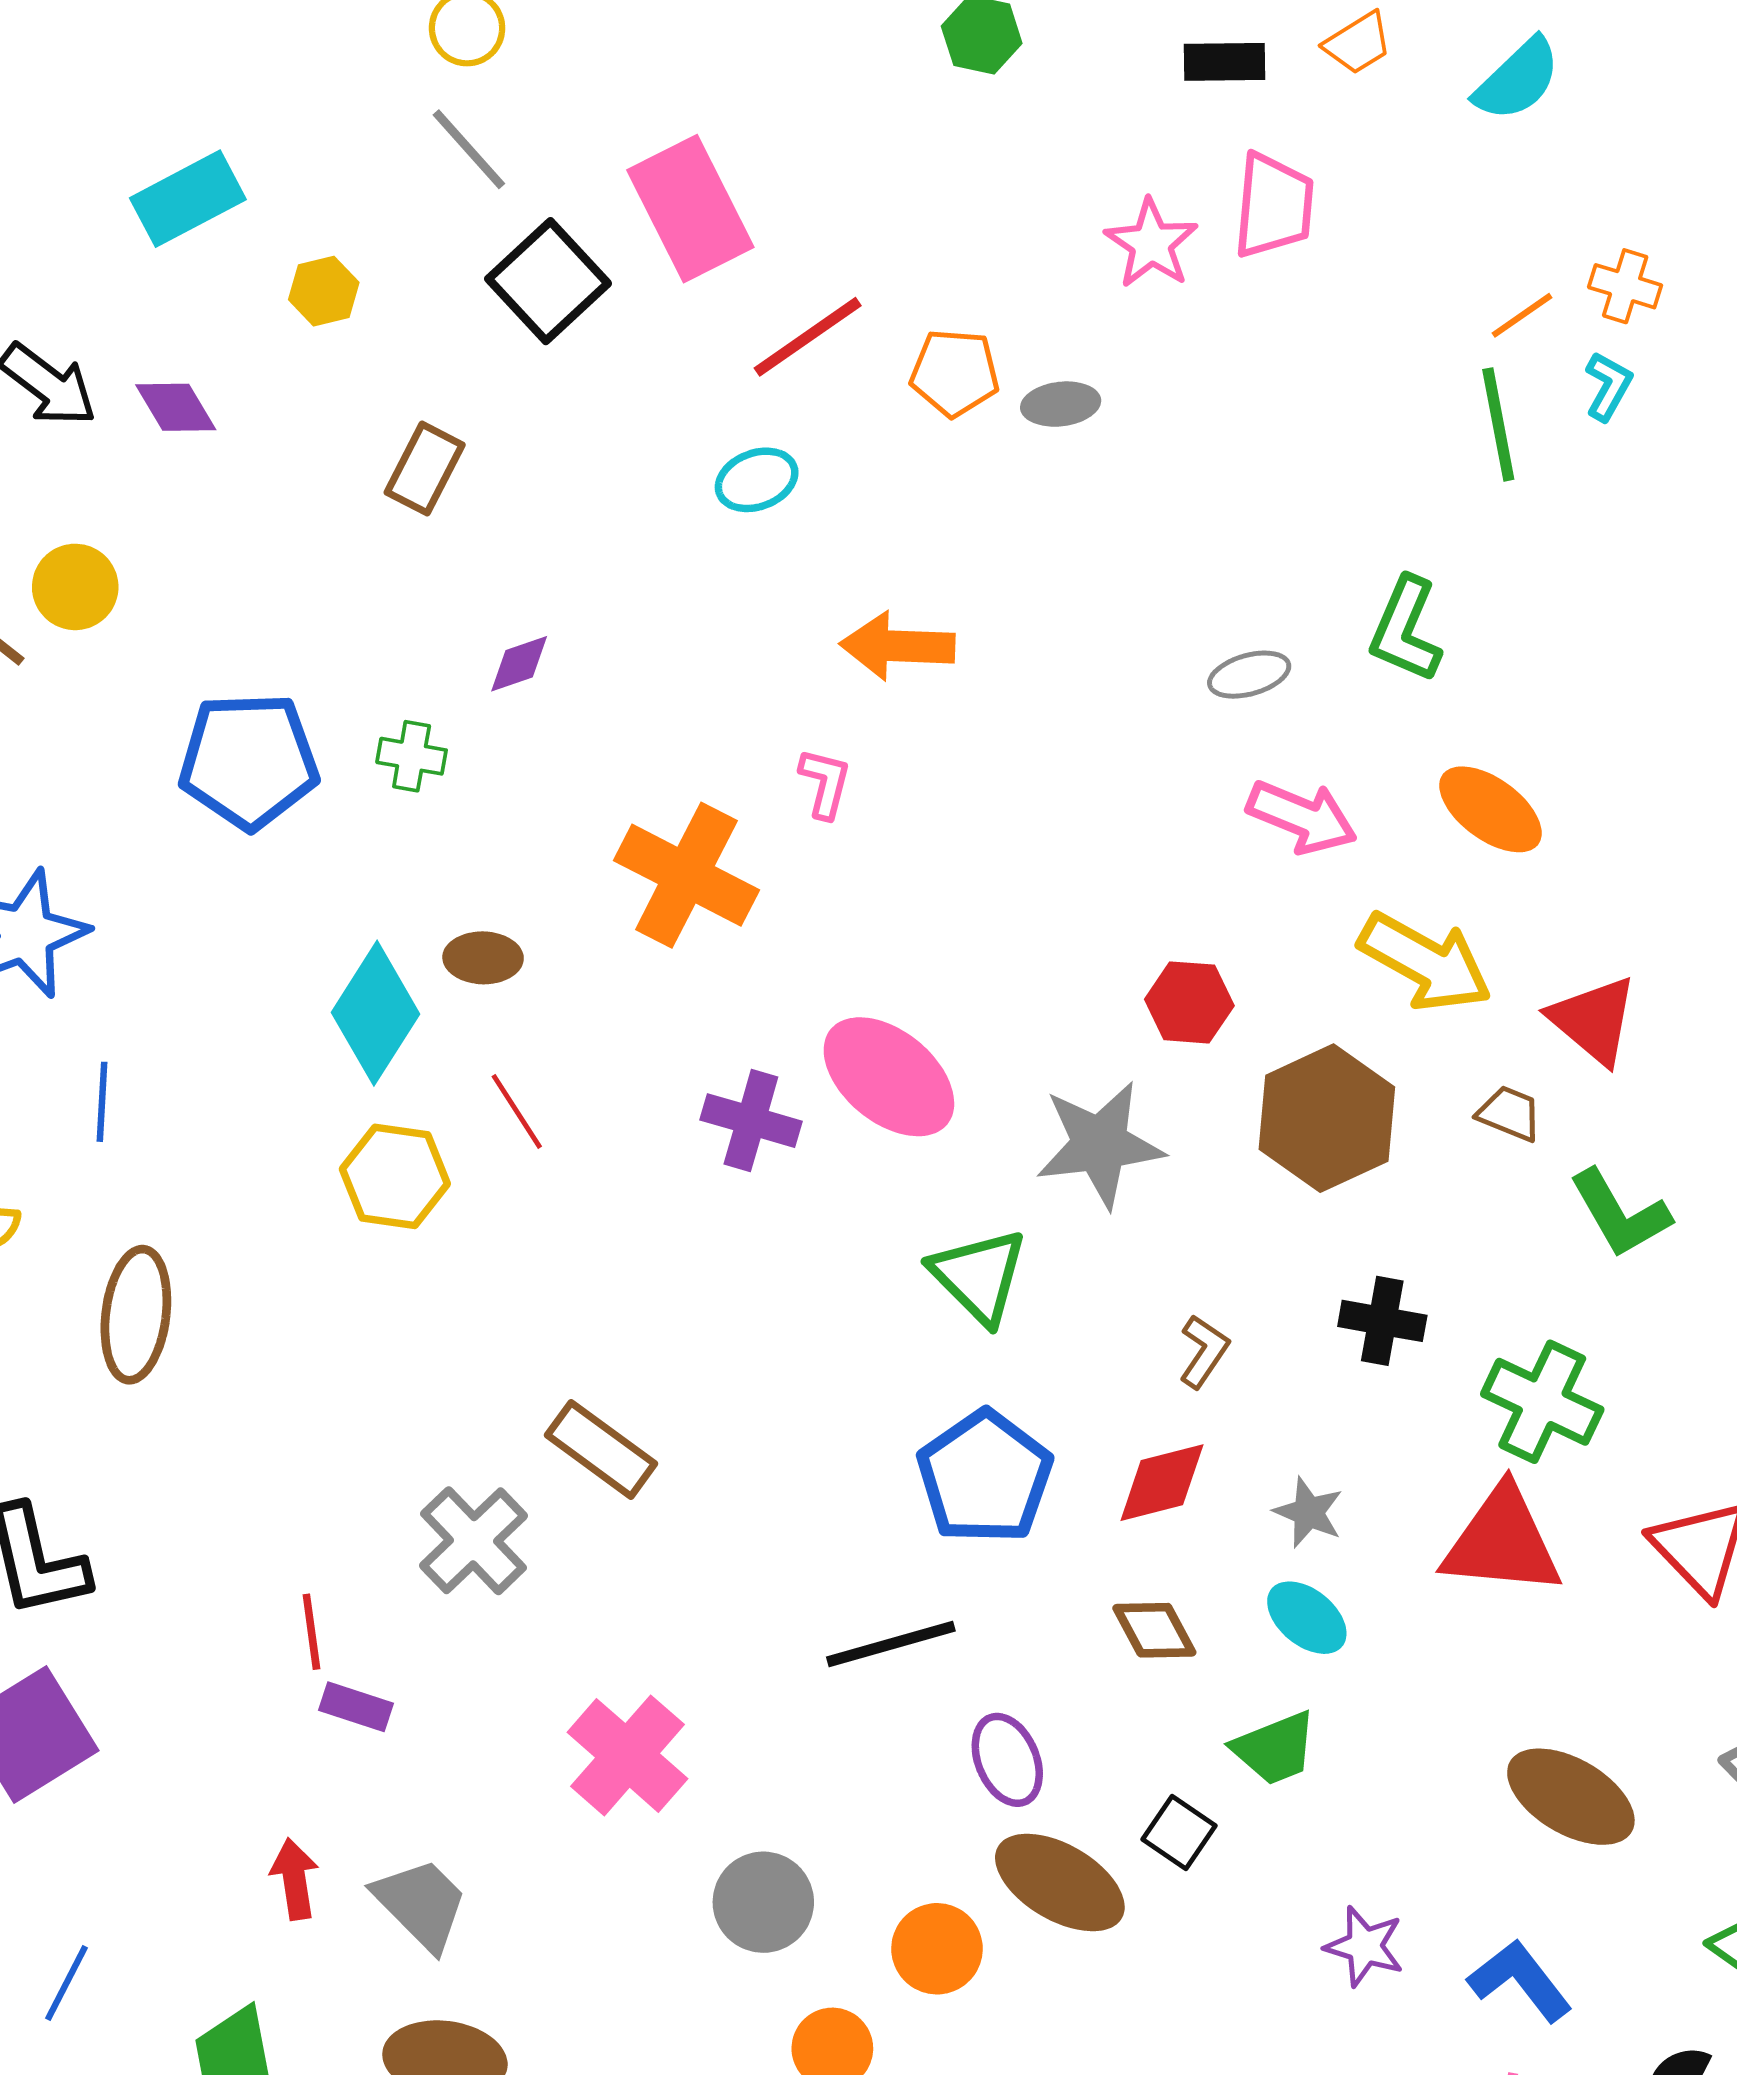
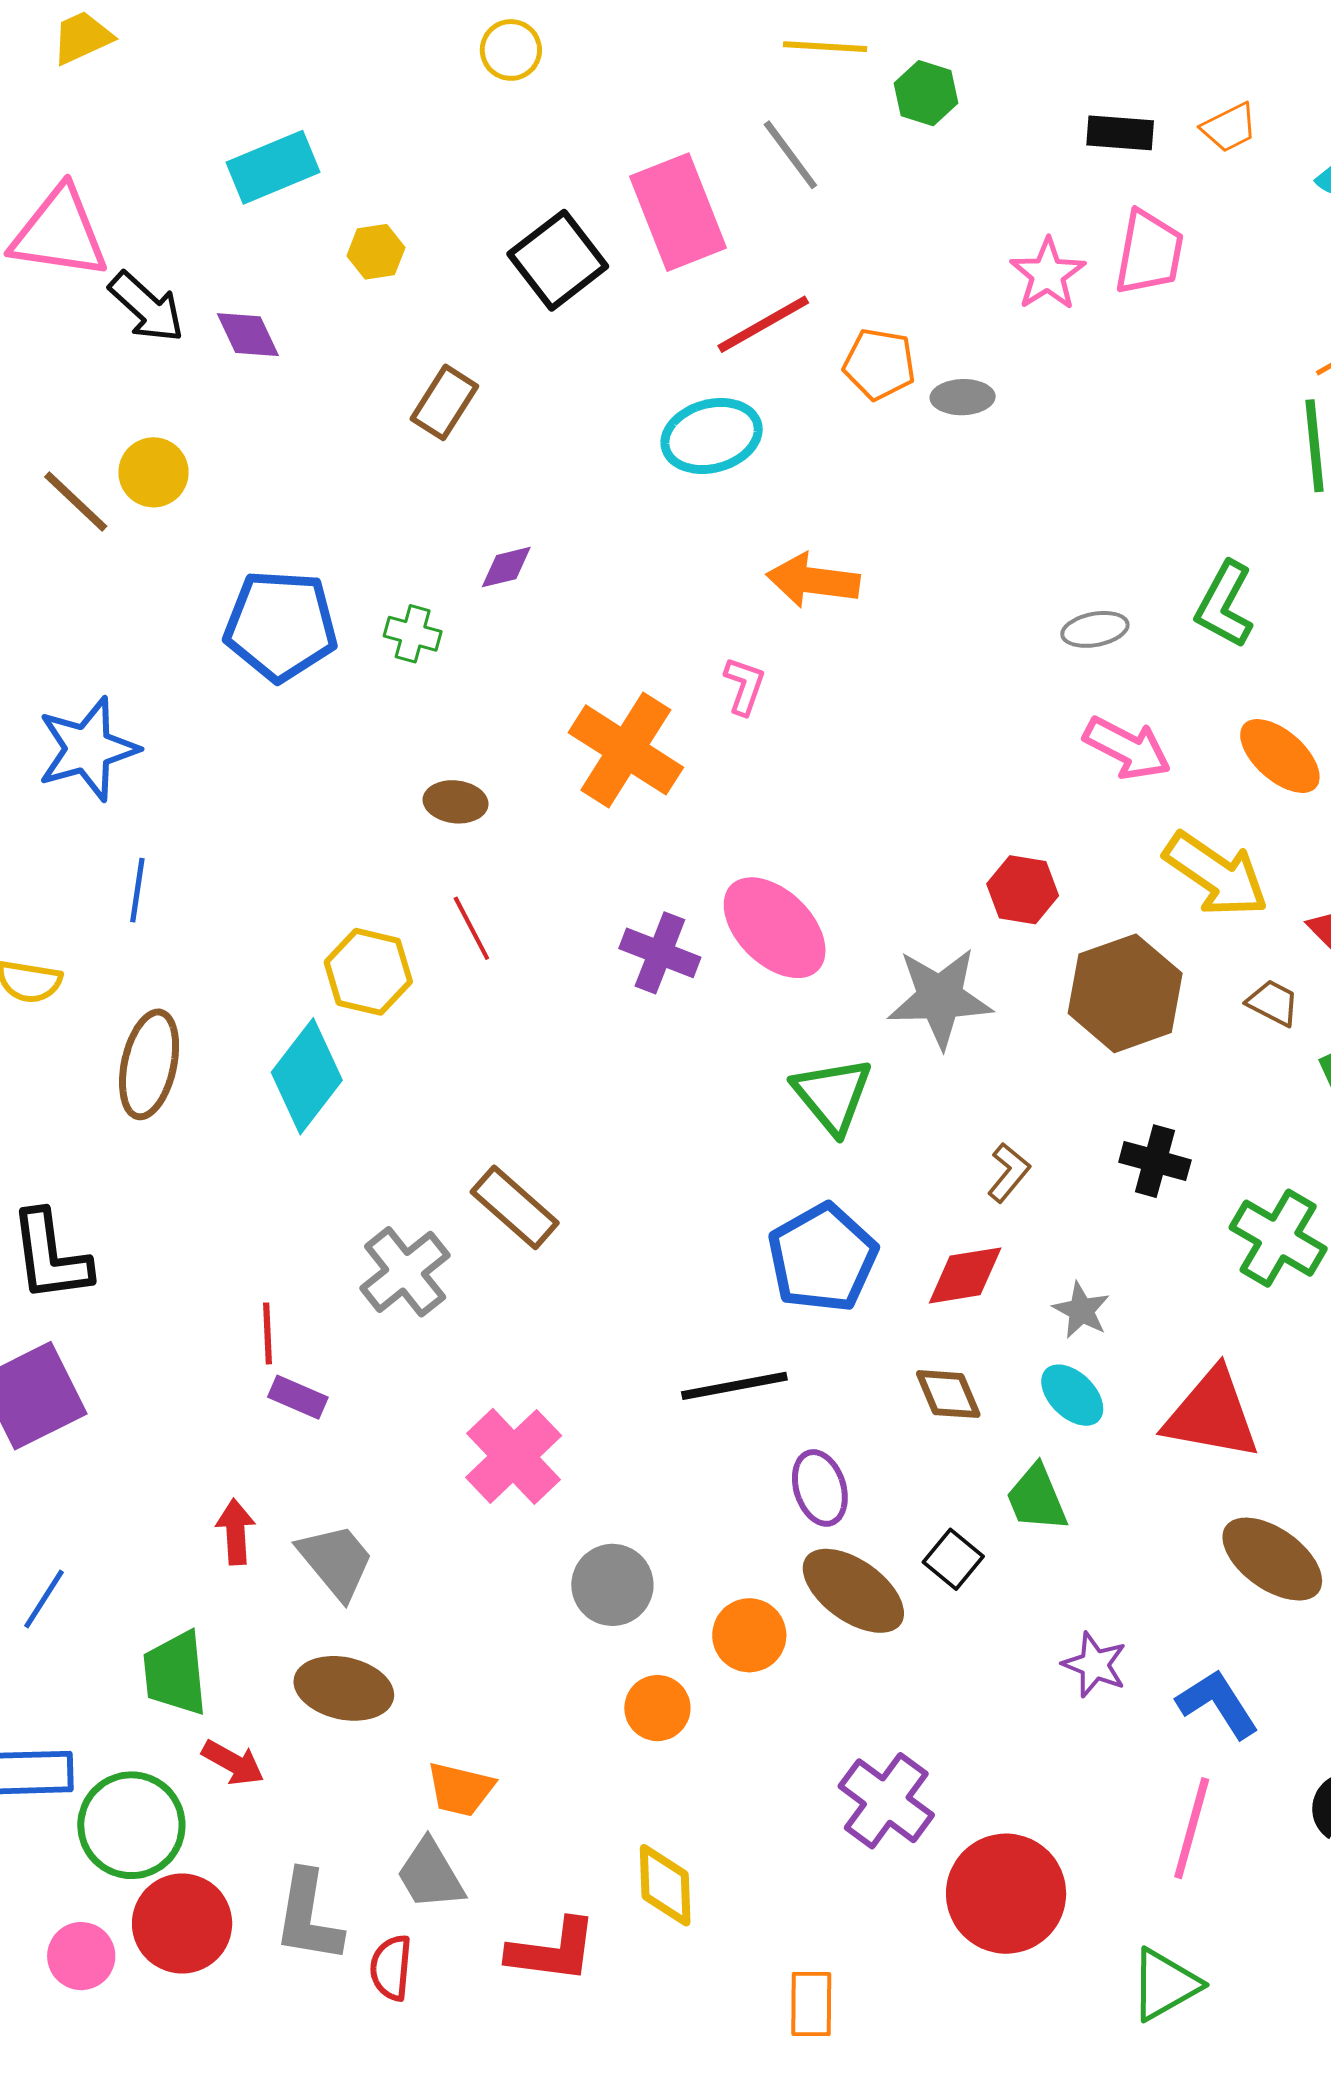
gray line: (469, 149) -> (790, 155), moved
cyan ellipse: (757, 480) -> (712, 436), size x1.5
cyan diamond: (375, 1013) -> (307, 1076), moved
red triangle: (1502, 1542) -> (1212, 1415), moved
green trapezoid: (1275, 1748) -> (1037, 1498), turned 84

